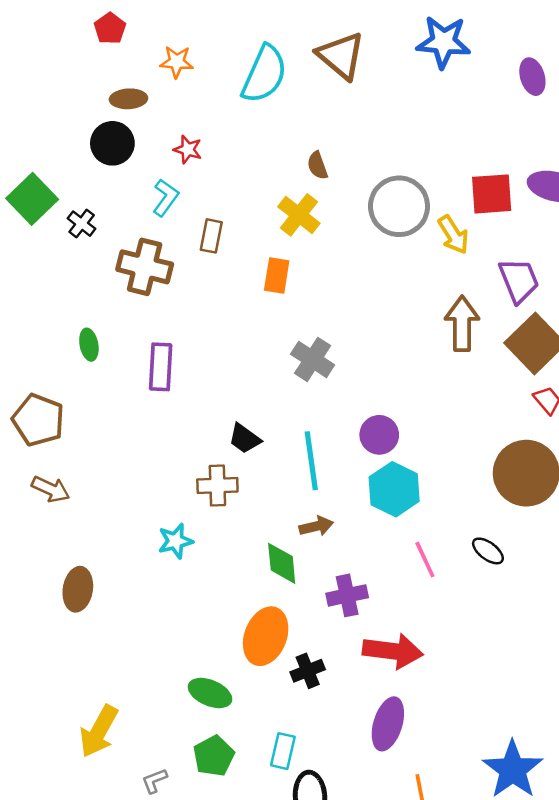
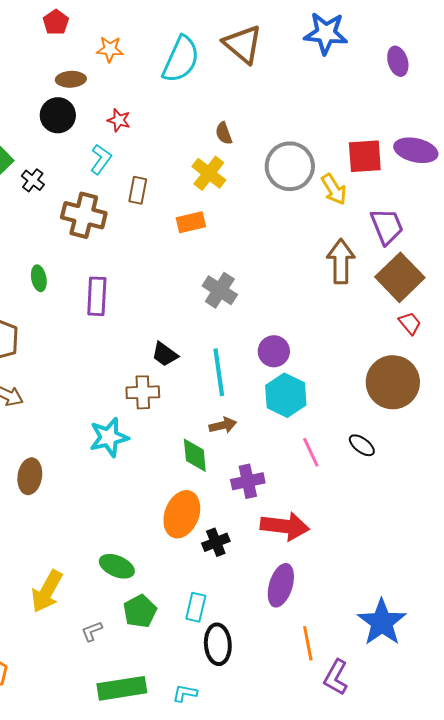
orange rectangle: (277, 275) -> (191, 222), turned 68
cyan star: (175, 541) -> (109, 437), size x1.4
green ellipse: (210, 693) -> (117, 566), moved

